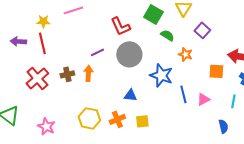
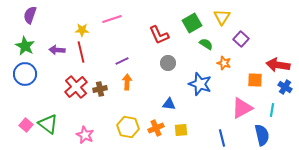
green square: (153, 14) -> (192, 23), turned 30
purple line: (97, 52) -> (122, 61), moved
gray circle: (129, 54) -> (168, 63), size x0.6
brown cross: (67, 74) -> (100, 89), moved
blue line: (183, 94) -> (222, 138), moved
pink triangle: (203, 99) -> (242, 108), size x1.6
blue semicircle: (223, 126) -> (262, 135), size x1.5

